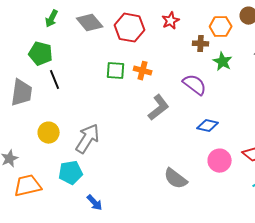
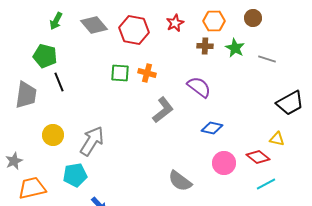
orange hexagon: (221, 27) -> (214, 21), moved
green star: (223, 62) -> (235, 48), moved

